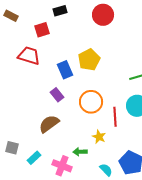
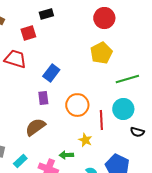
red circle: (103, 15) -> (104, 18), moved
yellow pentagon: (89, 60) -> (101, 53), moved
blue rectangle: (65, 70) -> (51, 73), turned 60
purple rectangle: (57, 95) -> (43, 98), turned 32

